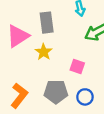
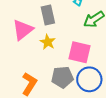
pink square: (77, 66) -> (80, 52), size x1.6
blue circle: (85, 97) -> (89, 79), size x1.6

